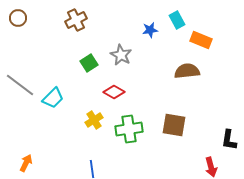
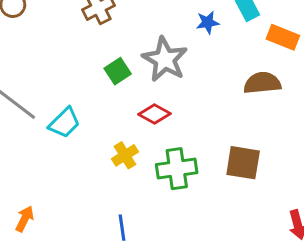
gray star: (121, 55) -> (165, 59), size x1.4

